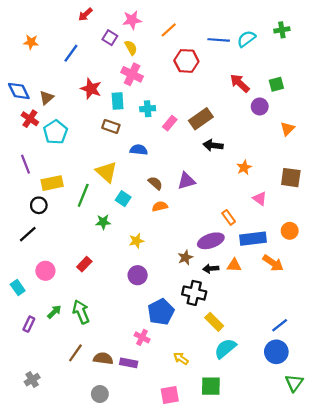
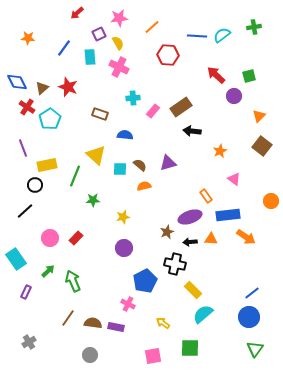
purple square: (110, 38) -> (99, 34), turned 32
red star: (91, 89) -> (68, 87), moved
cyan rectangle: (118, 101) -> (90, 57), moved
brown square: (291, 178) -> (262, 146), moved, turned 30
cyan square: (123, 199) -> (120, 169), moved, turned -32
orange circle: (290, 231) -> (271, 201), moved
pink circle: (45, 271) -> (50, 238), moved
cyan rectangle: (18, 287) -> (16, 259), size x1.5
green arrow: (54, 312) -> (48, 271), moved
green triangle: (294, 383) -> (255, 349), moved

